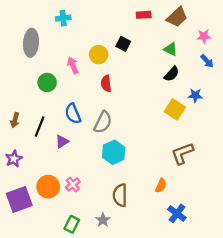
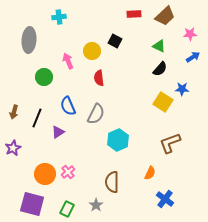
blue arrow: (207, 61) -> (193, 57), turned -80
cyan hexagon: (114, 152) -> (118, 140), moved
purple square: (19, 200) -> (32, 204), moved, turned 35

